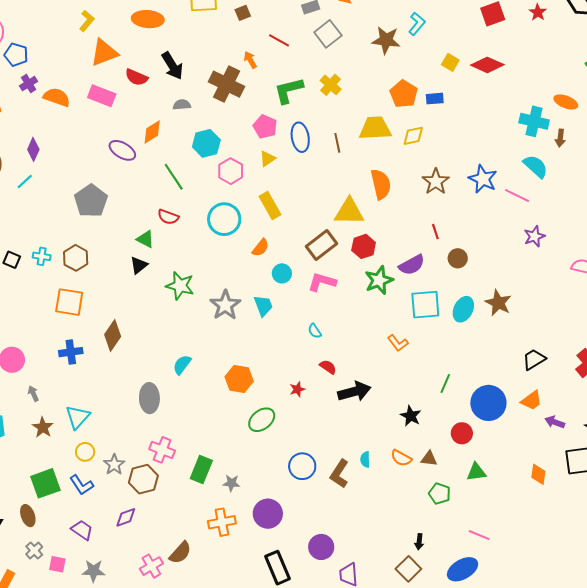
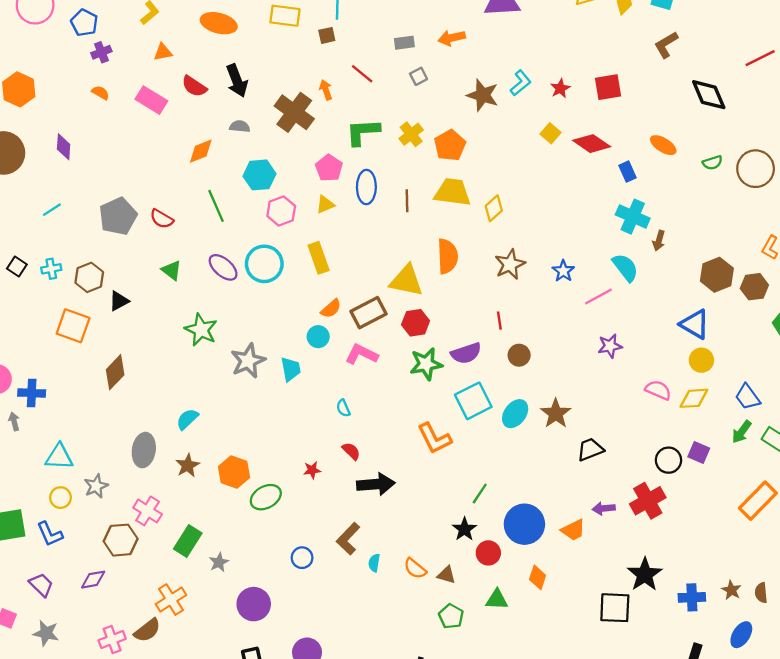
red star: (538, 12) -> (560, 88), moved
gray square: (328, 34) -> (419, 76), size x0.6
orange triangle: (104, 53) -> (163, 52), size x0.6
blue pentagon: (16, 55) -> (84, 23), moved
purple cross: (29, 84) -> (101, 52), moved
orange pentagon: (404, 94) -> (450, 145), moved
orange semicircle: (57, 97) -> (100, 93), size x0.6
blue rectangle: (435, 99) -> (628, 172), moved, turned 60
orange ellipse: (566, 102) -> (663, 145), moved
yellow diamond: (413, 136) -> (494, 208), turned -40
purple diamond: (33, 149) -> (64, 147), turned -30
purple ellipse: (122, 150) -> (223, 267), moved
blue star: (483, 179) -> (563, 271), size x0.7
cyan line: (25, 182) -> (52, 210), moved
pink line: (517, 196) -> (598, 297), turned -65
red semicircle: (168, 217) -> (162, 219), moved
orange semicircle: (261, 248) -> (331, 309), moved
cyan cross: (42, 256) -> (51, 269), turned -30
black triangle: (139, 265) -> (119, 301), moved
cyan square: (425, 305) -> (473, 401), turned -32
orange L-shape: (398, 343) -> (434, 438), size x1.5
blue cross: (71, 352) -> (32, 393), moved
black trapezoid: (534, 359) -> (590, 449), moved
orange hexagon: (239, 379) -> (234, 472), moved
black star: (411, 416) -> (464, 529), moved
cyan triangle: (78, 417) -> (59, 457), turned 40
purple arrow: (555, 422) -> (604, 508), moved, turned -36
brown star: (43, 427) -> (188, 465), moved
gray star: (114, 465) -> (96, 486), moved
blue circle: (302, 466) -> (302, 558), size x0.7
brown L-shape: (339, 474) -> (348, 539), moved
orange diamond: (538, 474) -> (538, 577), moved
gray star: (231, 483) -> (219, 562), turned 30
orange cross: (222, 522) -> (171, 600), moved, turned -32

